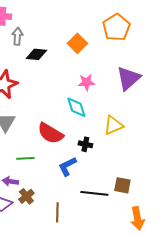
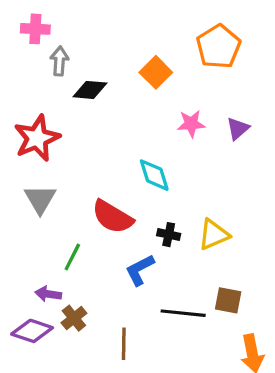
purple triangle: (128, 78) -> (238, 129), size x0.6
pink star: (86, 82) -> (191, 124), moved
yellow triangle: (113, 125) -> (214, 235), moved
green line: (25, 158) -> (72, 257), turned -60

